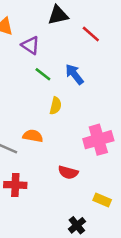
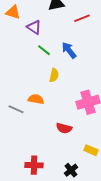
red line: (91, 34) -> (82, 18), turned -63
red cross: (15, 185) -> (34, 165), moved

